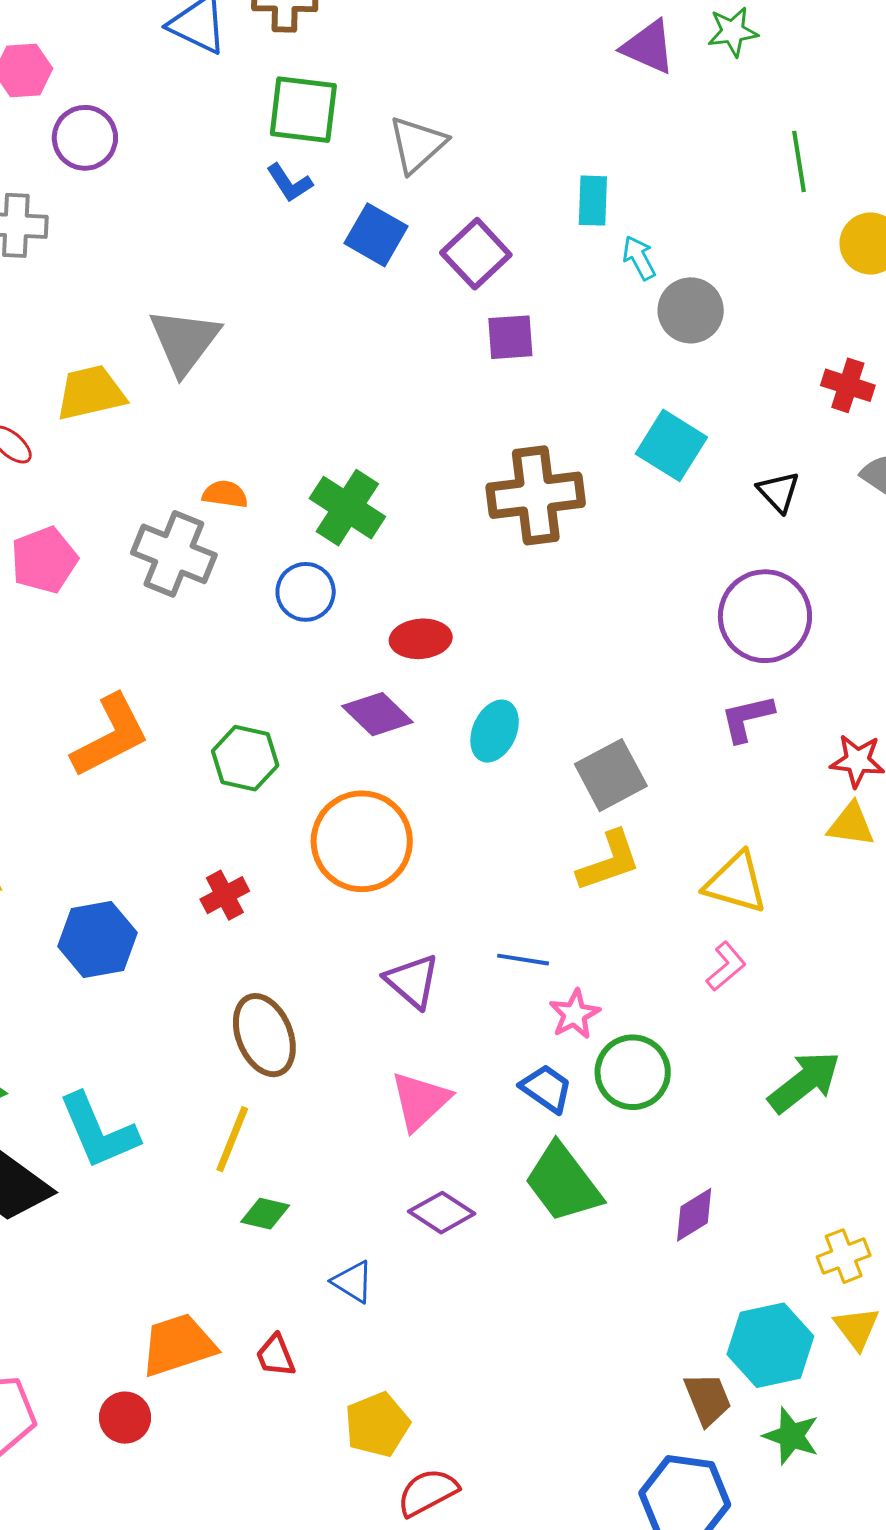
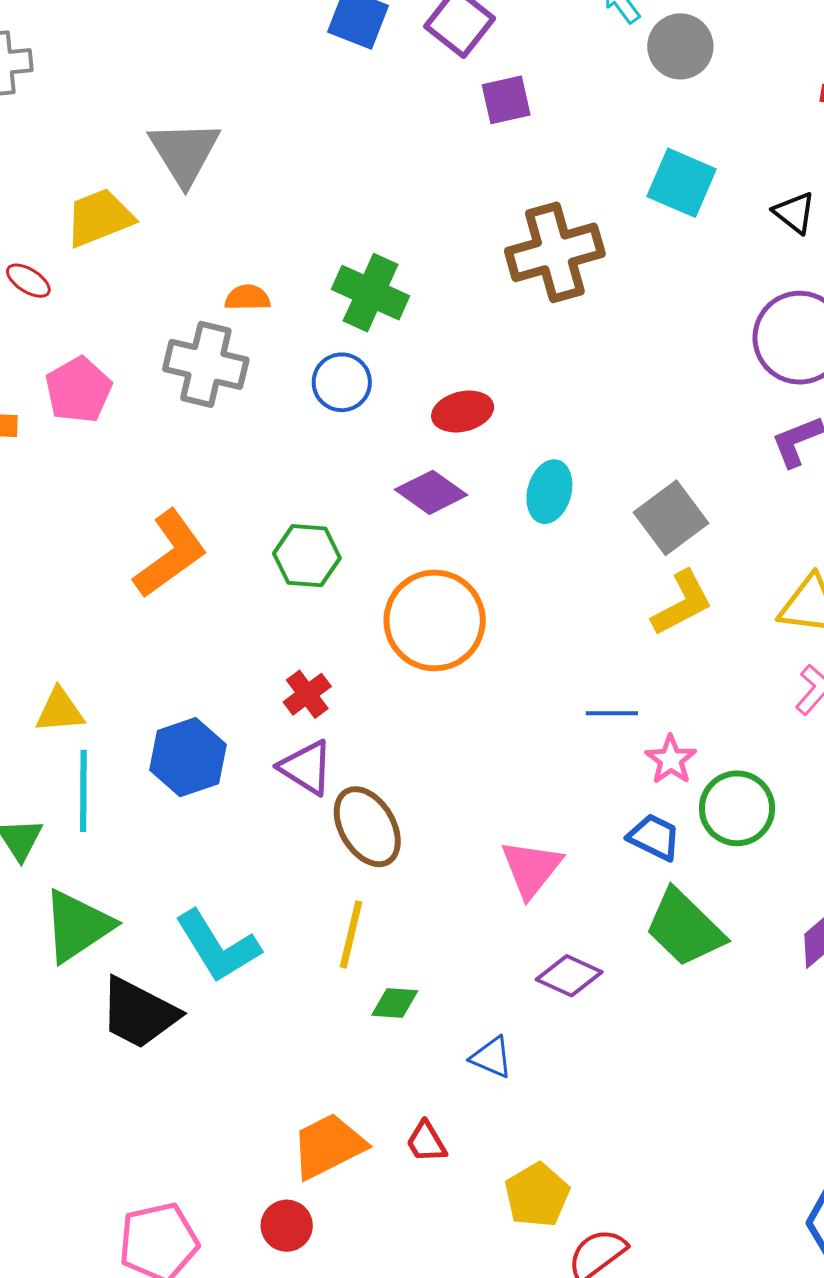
purple triangle: (412, 981) -> (306, 768), moved

